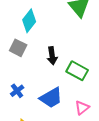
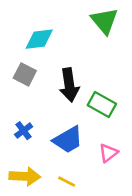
cyan diamond: (29, 21) -> (39, 39), turned 45
black arrow: (52, 56) -> (69, 85), size x1.4

